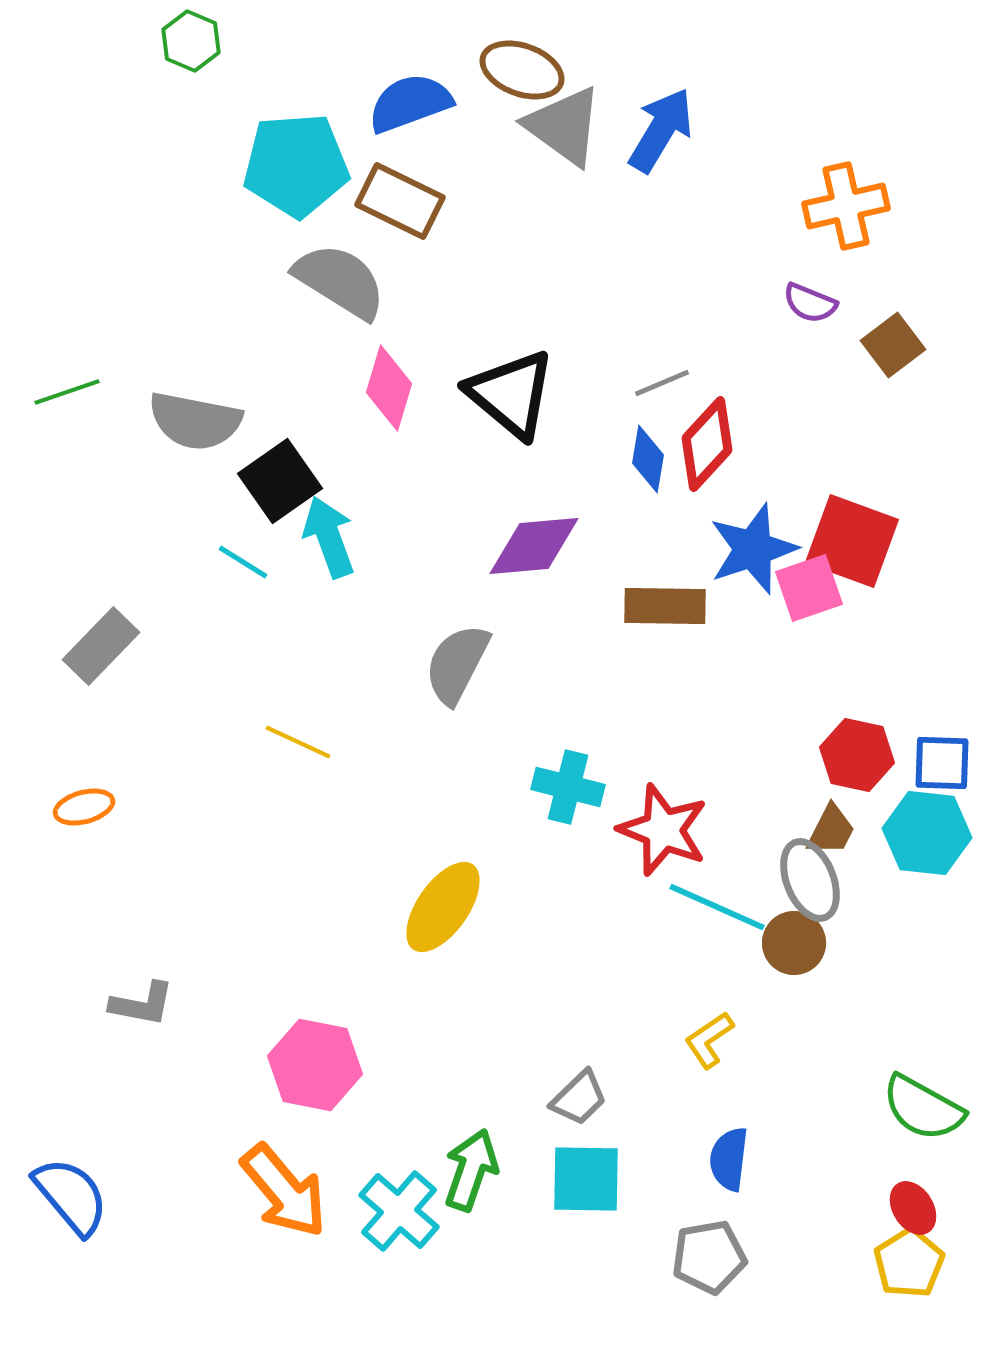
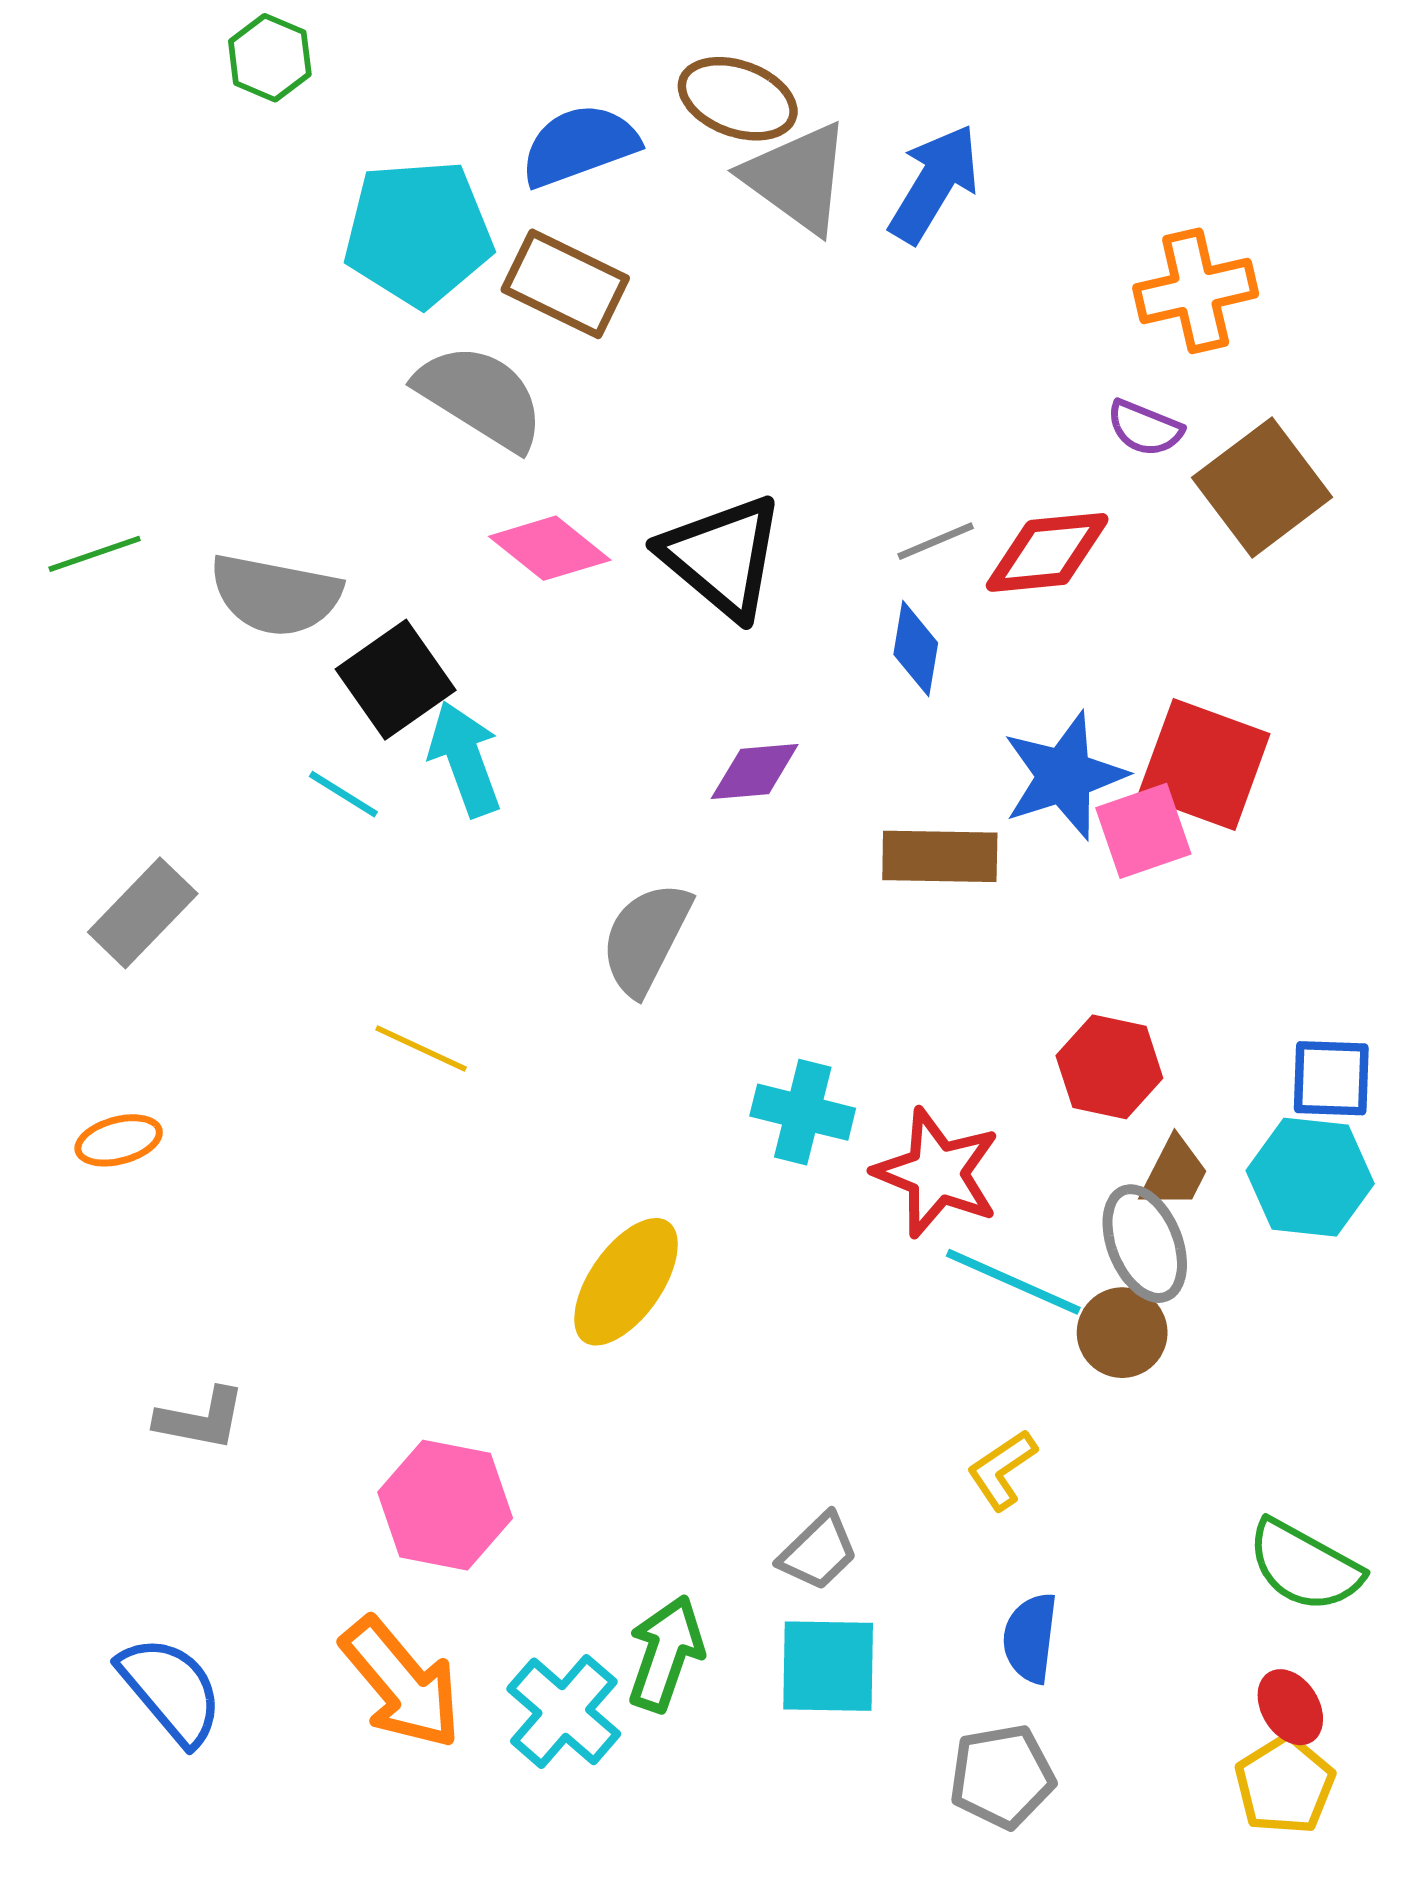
brown square: (893, 345) -> (1262, 487), size x1.5
pink diamond: (389, 388) -> (550, 548), turned -68
red diamond: (707, 444) -> (1047, 552), moved, turned 42
purple diamond: (534, 546) -> (755, 771), size x0.7
red hexagon: (857, 755) -> (1109, 1067), moved
blue semicircle: (71, 1196) -> (171, 1690), moved

